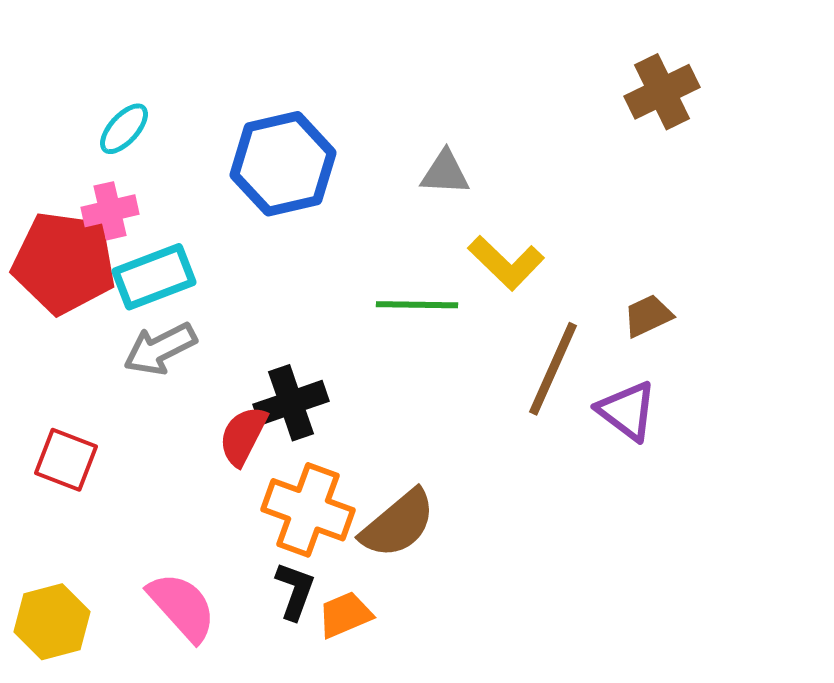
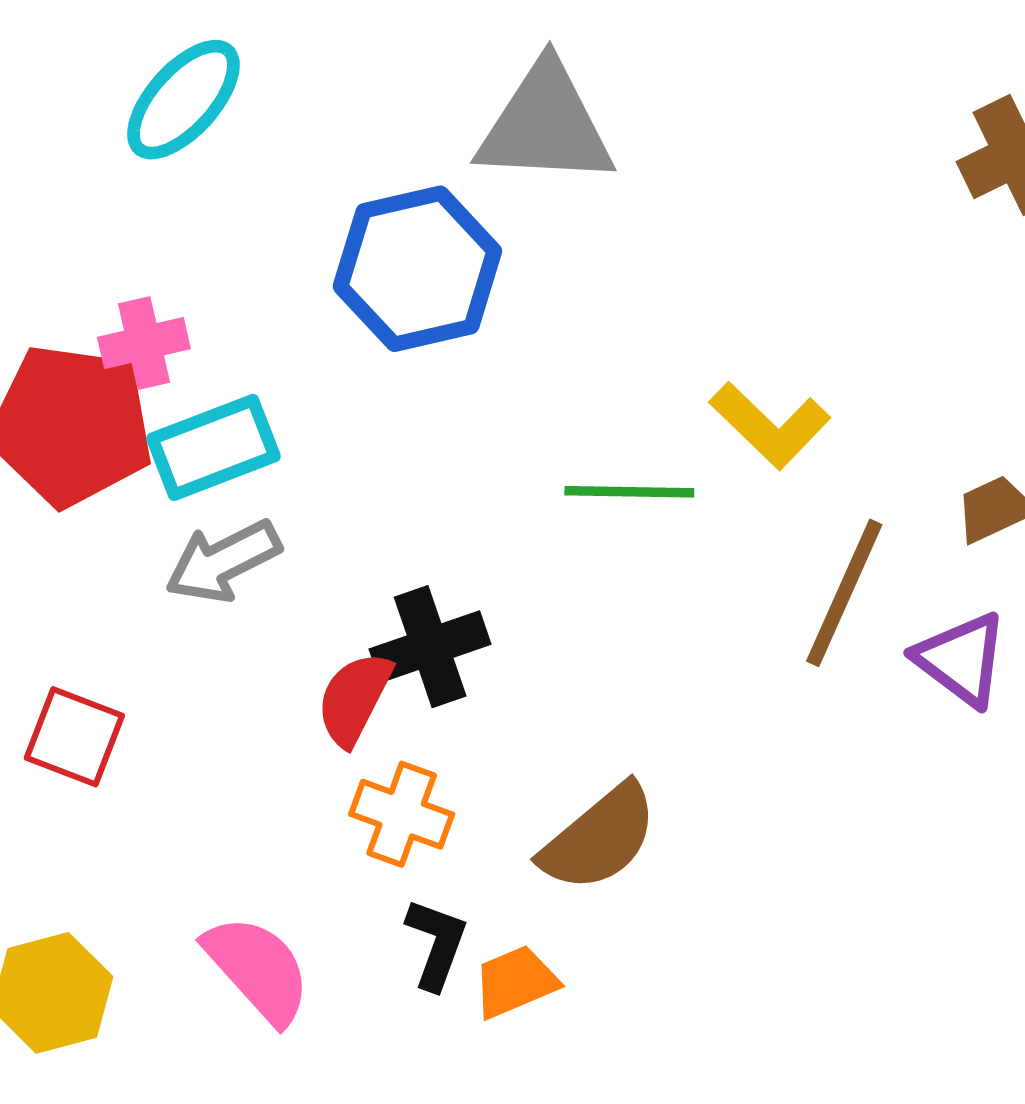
cyan ellipse: (124, 129) -> (183, 100), moved, size x1.5
gray triangle: (445, 173) -> (545, 125), moved, size x1.8
orange cross: (308, 510) -> (402, 814), moved, size x0.7

